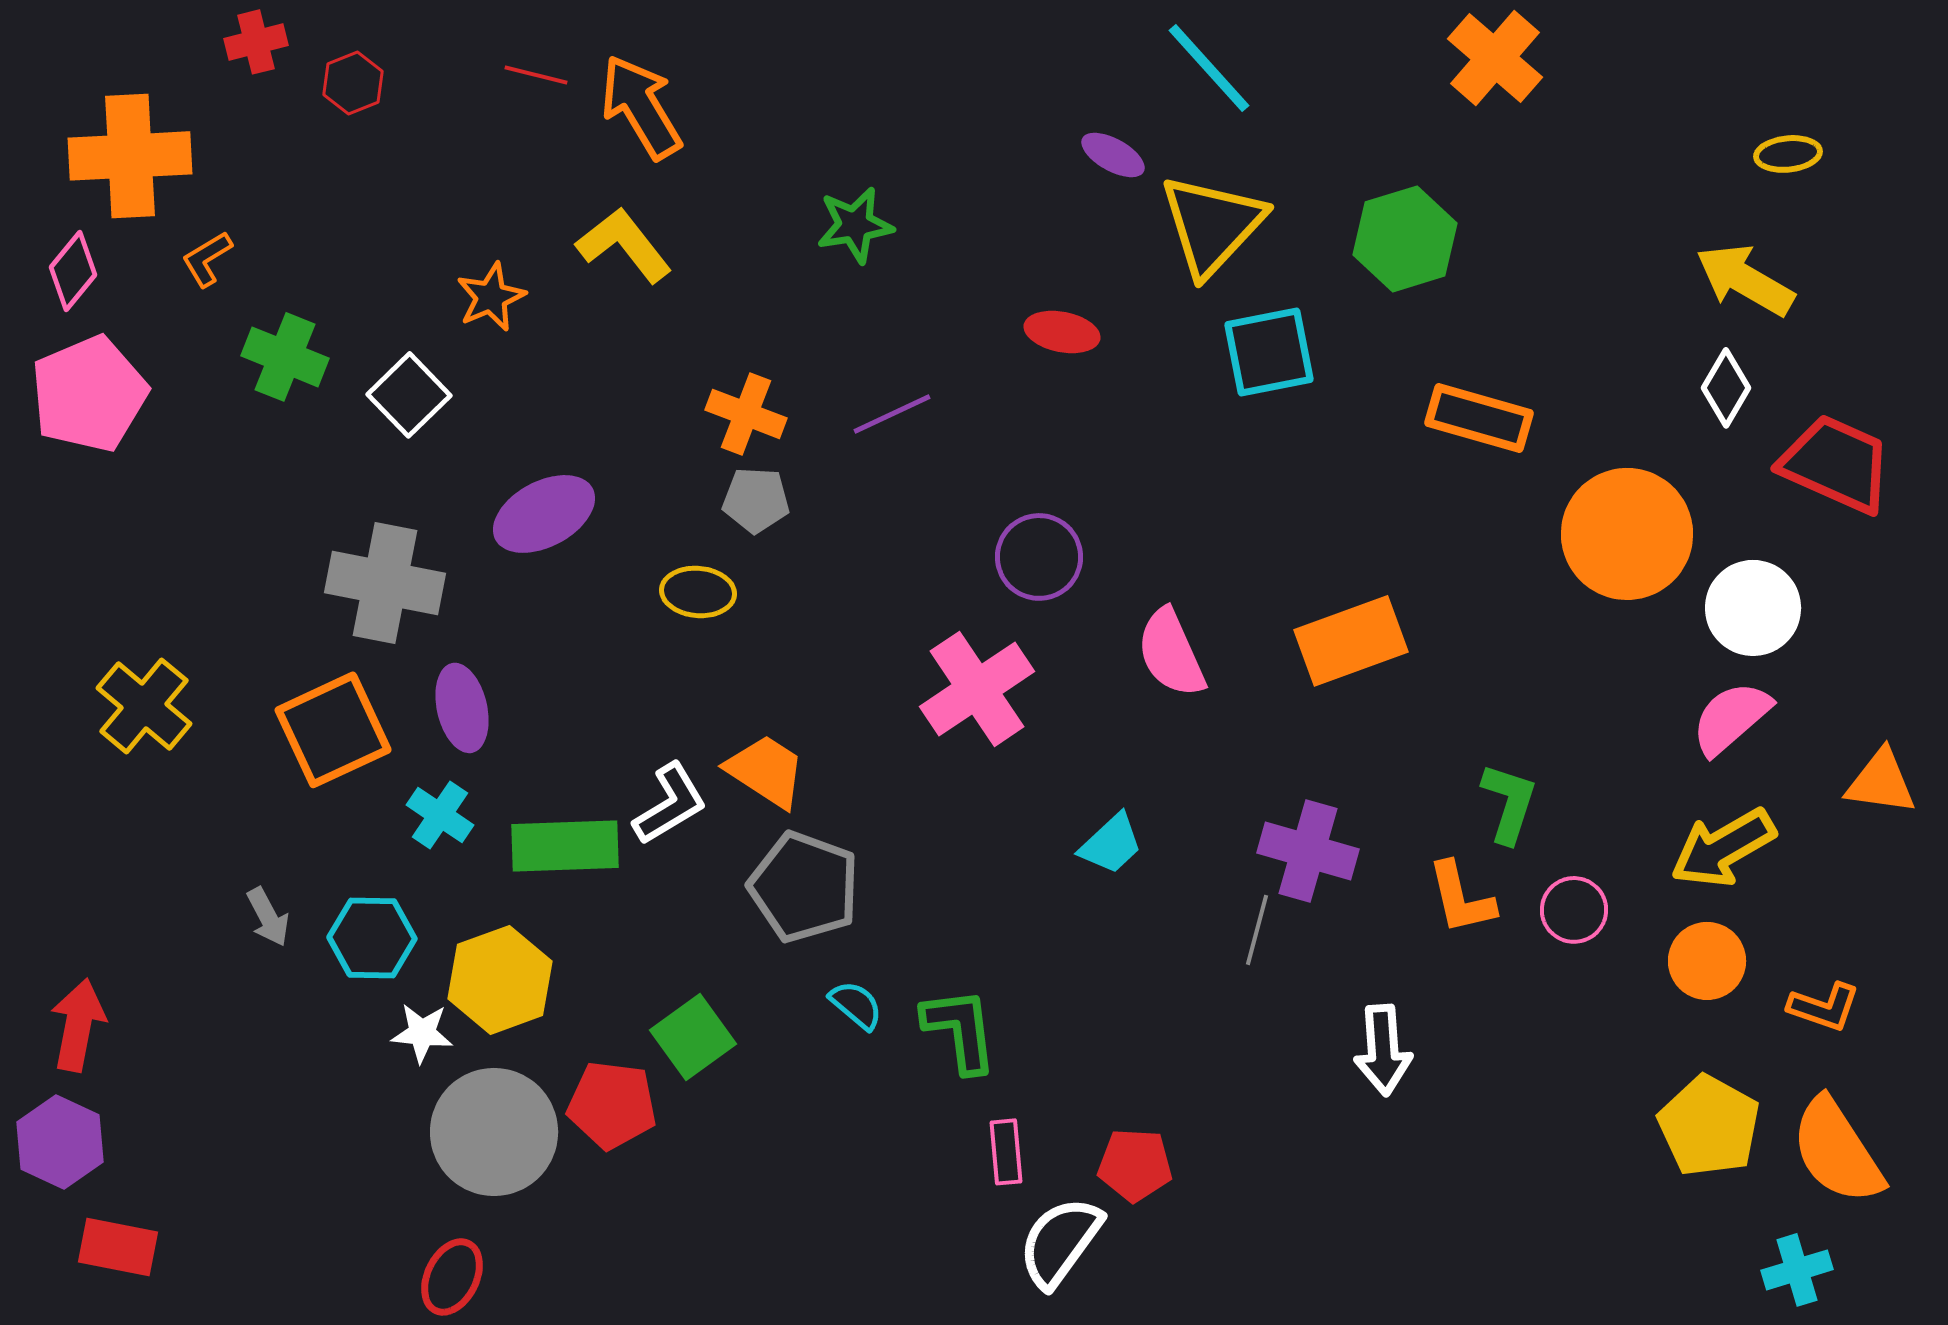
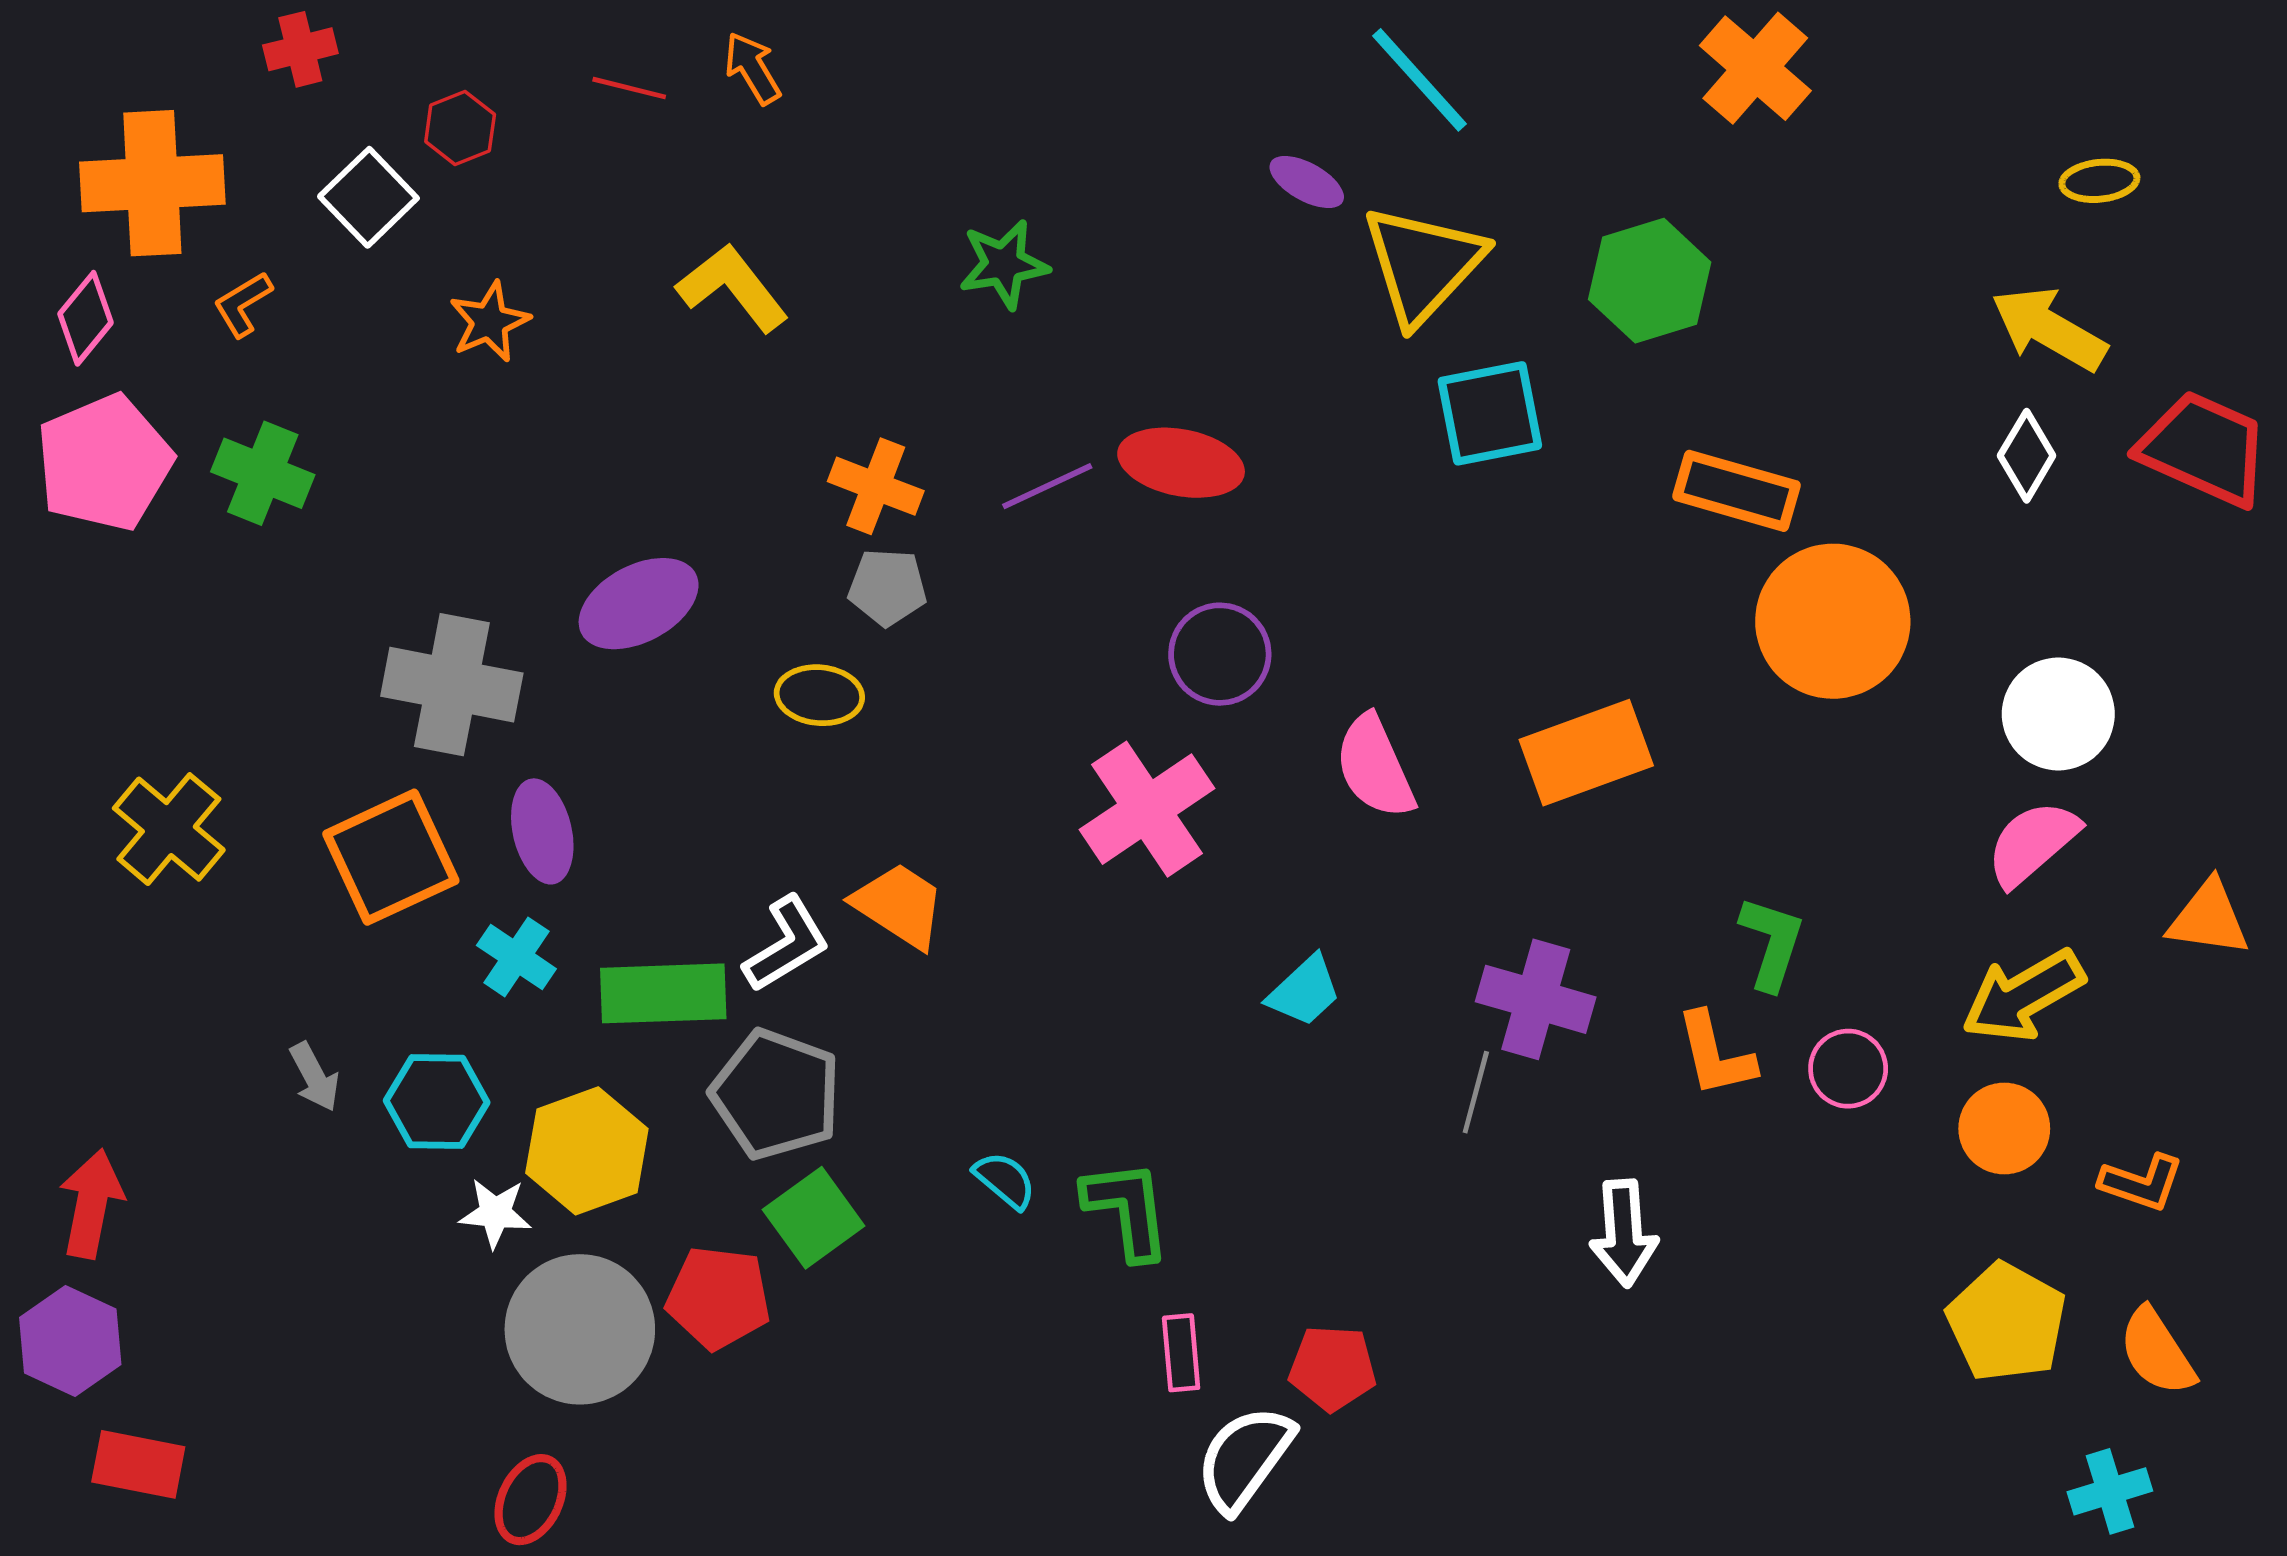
red hexagon: (353, 83) -> (460, 128), moved
orange arrow: (641, 107) -> (752, 68), moved, size x0.6
orange star: (491, 297) -> (489, 322), moved
red ellipse: (1062, 332) -> (1181, 463), moved, size x1.4
green cross: (285, 357) -> (263, 473), moved
white square: (409, 395) -> (368, 197), moved
red trapezoid: (1836, 464) -> (2204, 449), moved
orange circle: (1627, 534) -> (1833, 621), moved
gray pentagon: (804, 887) -> (776, 1094), moved
orange semicircle: (1837, 1151) -> (2157, 1352), size x0.7

